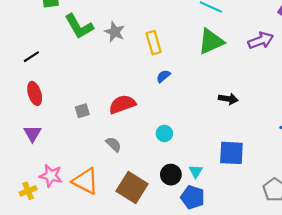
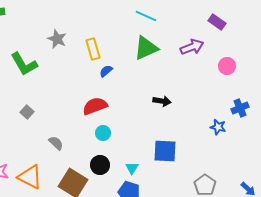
green L-shape: (79, 26) -> (24, 64), moved
blue semicircle: (163, 76) -> (106, 71), moved
red semicircle: (122, 104) -> (95, 106), moved
gray square: (82, 111) -> (27, 112), turned -32
black circle: (171, 175) -> (100, 165), moved

